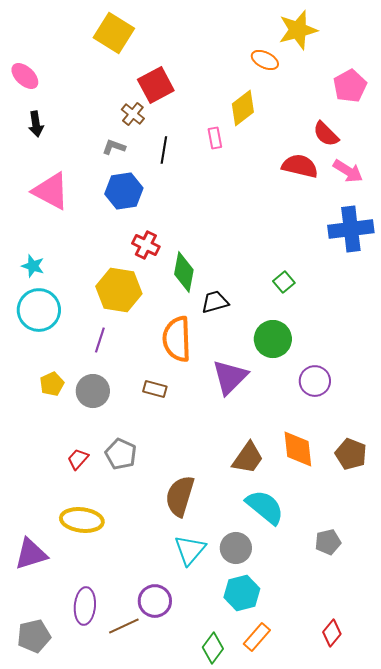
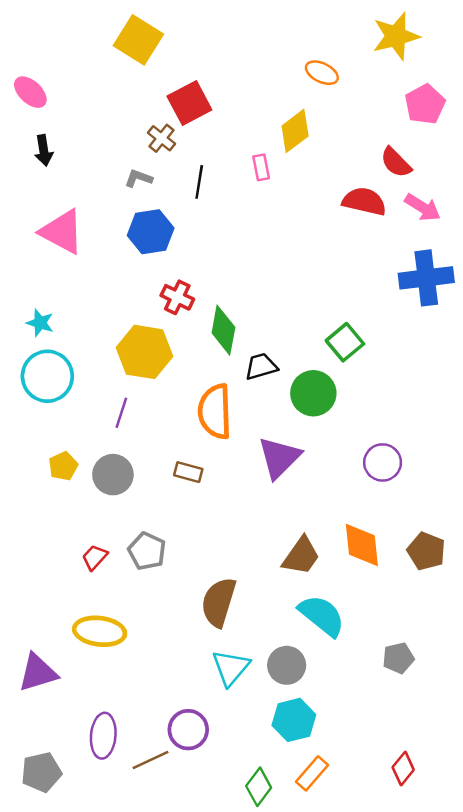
yellow star: (298, 30) -> (396, 36), moved
green square: (284, 282) -> (345, 342), size x1.4
green circle: (273, 339) -> (313, 393), moved

